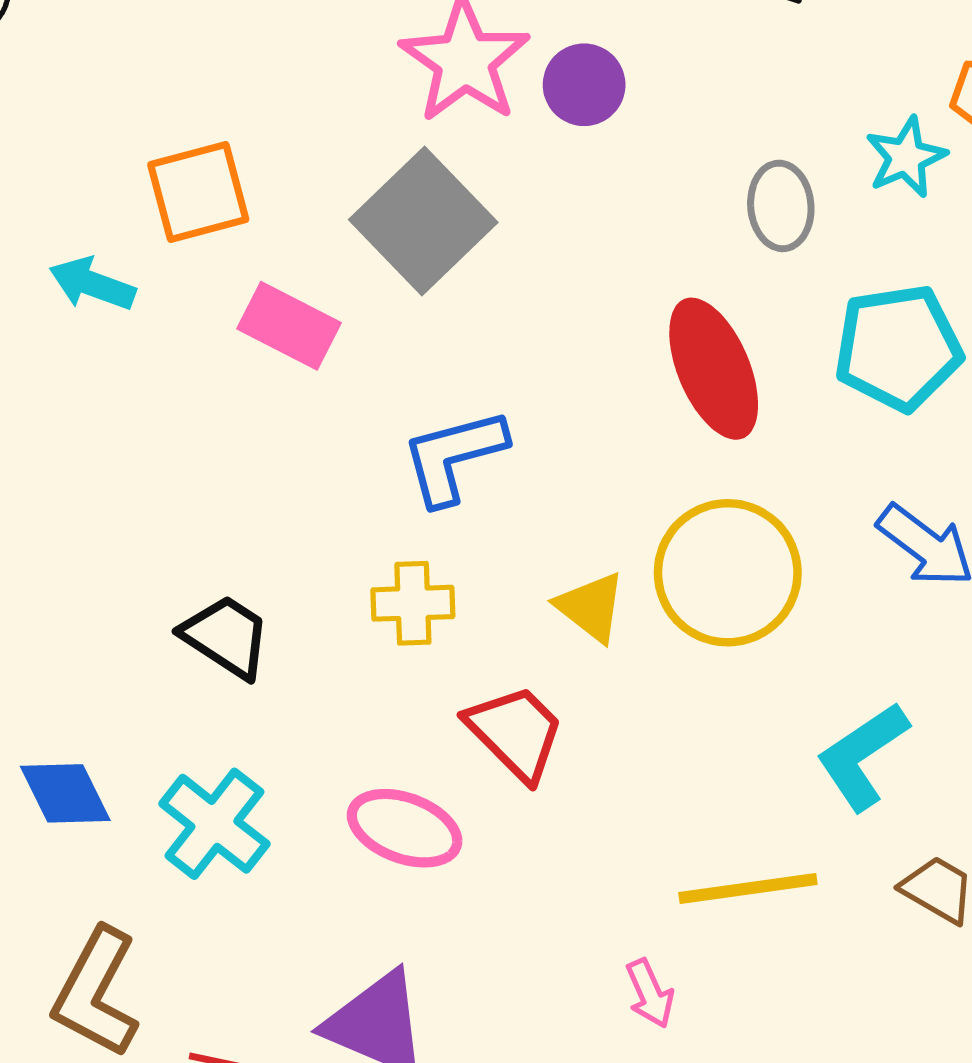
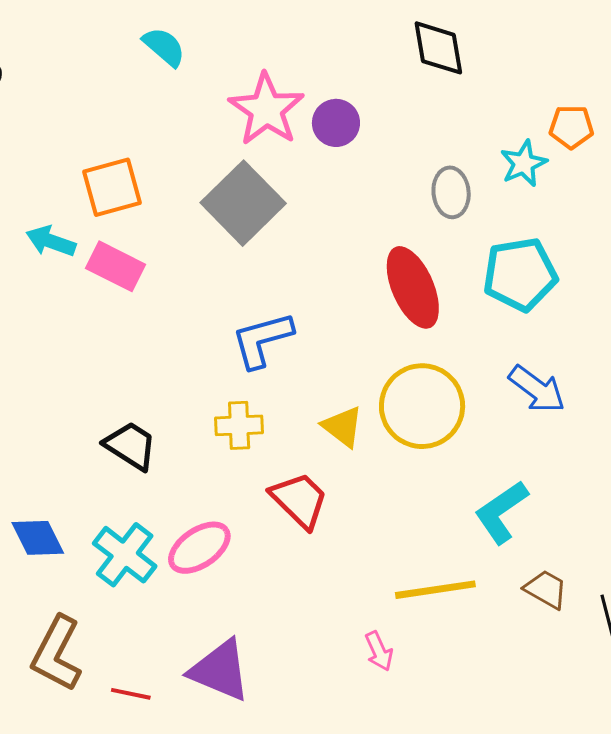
pink rectangle: (289, 326) -> (116, 266), moved
pink ellipse: (405, 828) -> (199, 548), moved, turned -54

